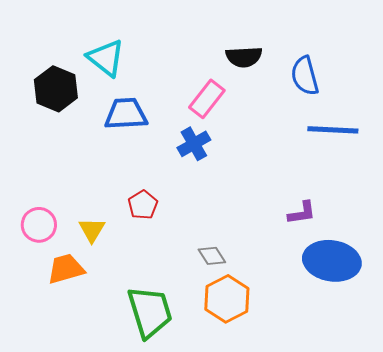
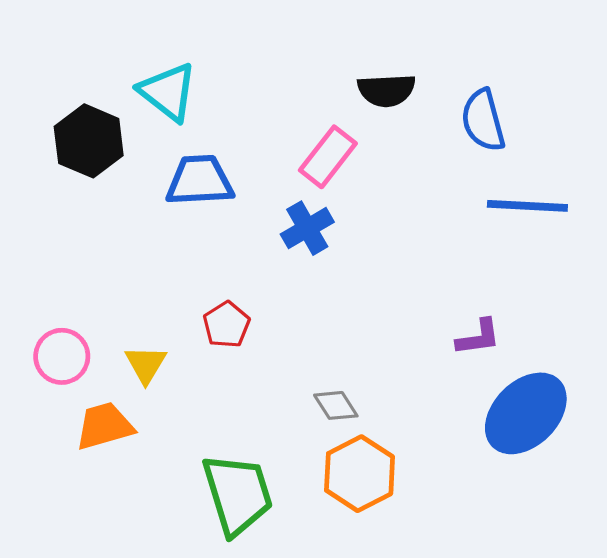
blue ellipse: (332, 261) -> (526, 413), turned -54

